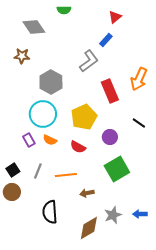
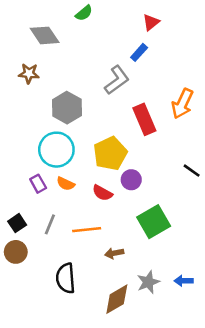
green semicircle: (64, 10) -> (84, 13), turned -40
black line: (139, 123) -> (192, 171), moved
purple circle: (110, 137) -> (131, 180), moved

